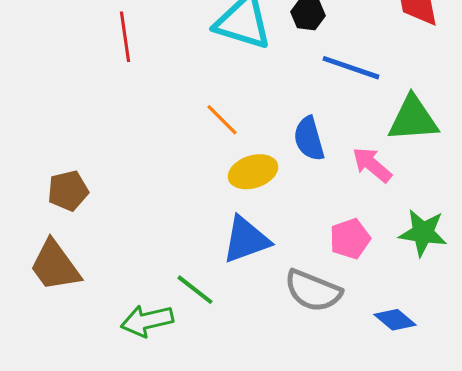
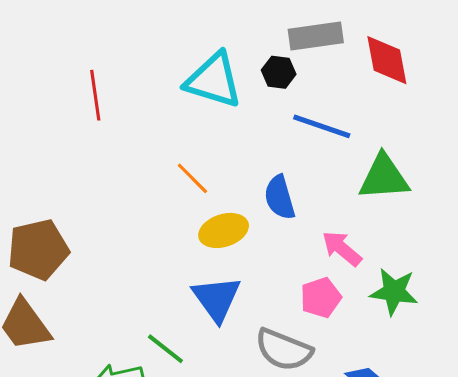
pink arrow: (372, 165) -> (342, 249), moved
brown pentagon: (68, 191) -> (38, 250), size x1.5
blue triangle: (246, 240) -> (217, 299), turned -46

